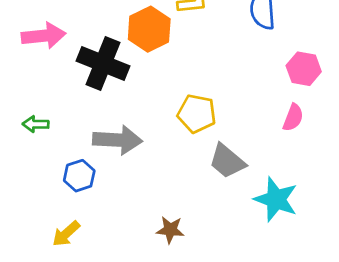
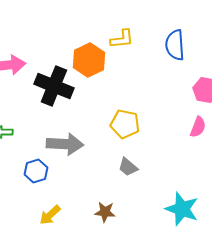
gray trapezoid: (227, 161) -> (128, 167), moved, size x0.7
cyan star: (276, 199) -> (182, 209), moved
yellow arrow: (66, 234) -> (50, 215), moved

